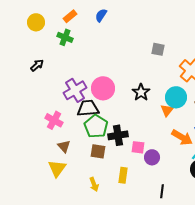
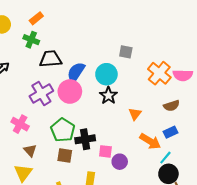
blue semicircle: (101, 15) -> (76, 72), moved, size x1.5
cyan circle: (176, 97) -> (106, 74), moved
black trapezoid: (88, 108) -> (51, 59), moved

